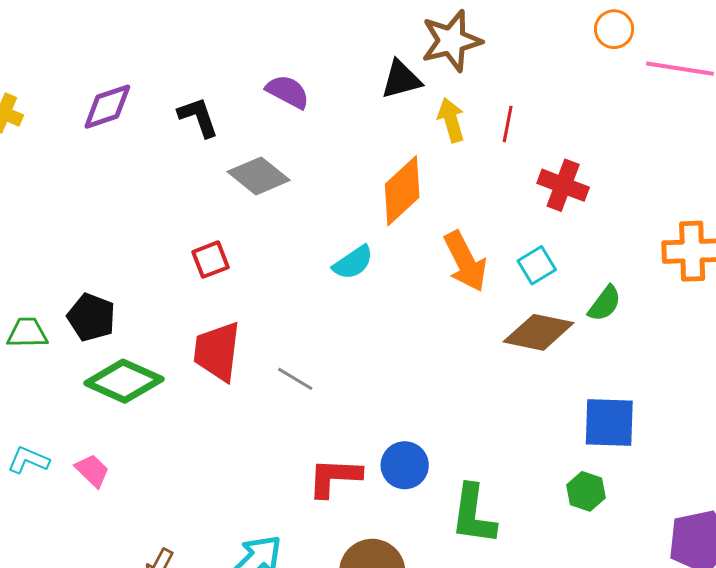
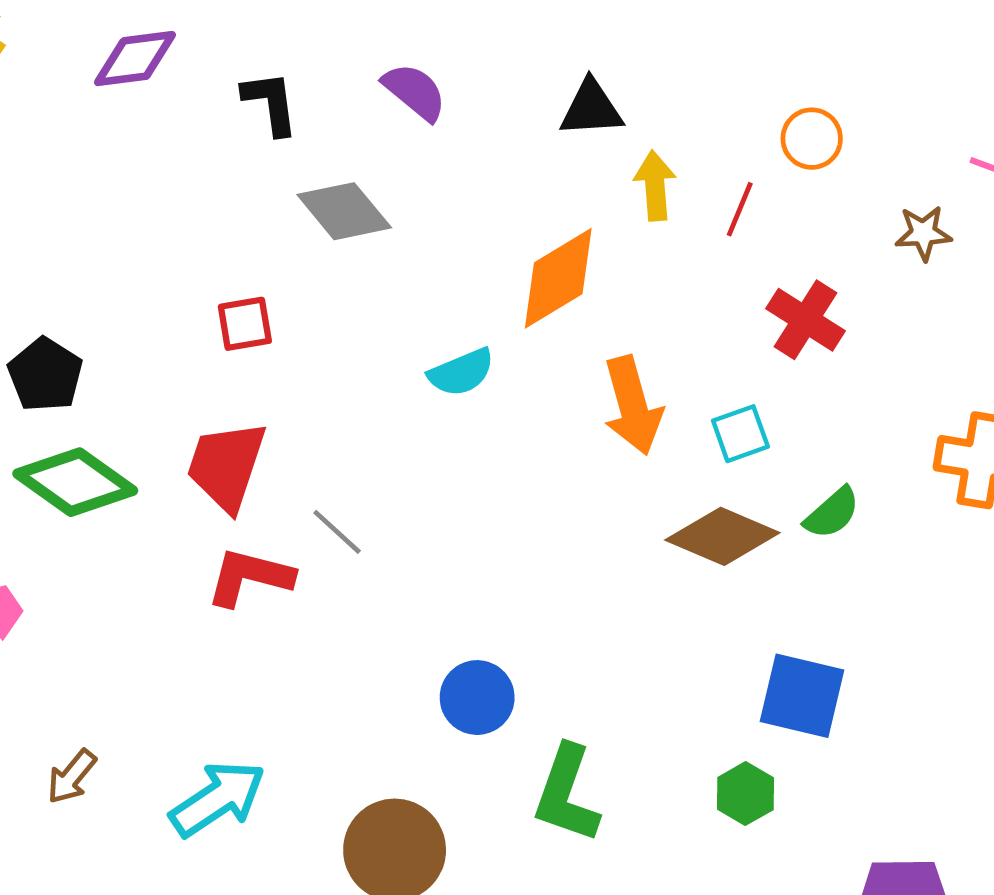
orange circle: (614, 29) -> (812, 139), moved
brown star: (451, 41) -> (923, 233), moved, size x0.6
red L-shape: (334, 477) -> (250, 577), moved

